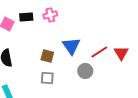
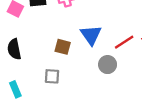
gray square: (47, 78) -> (52, 76), moved

